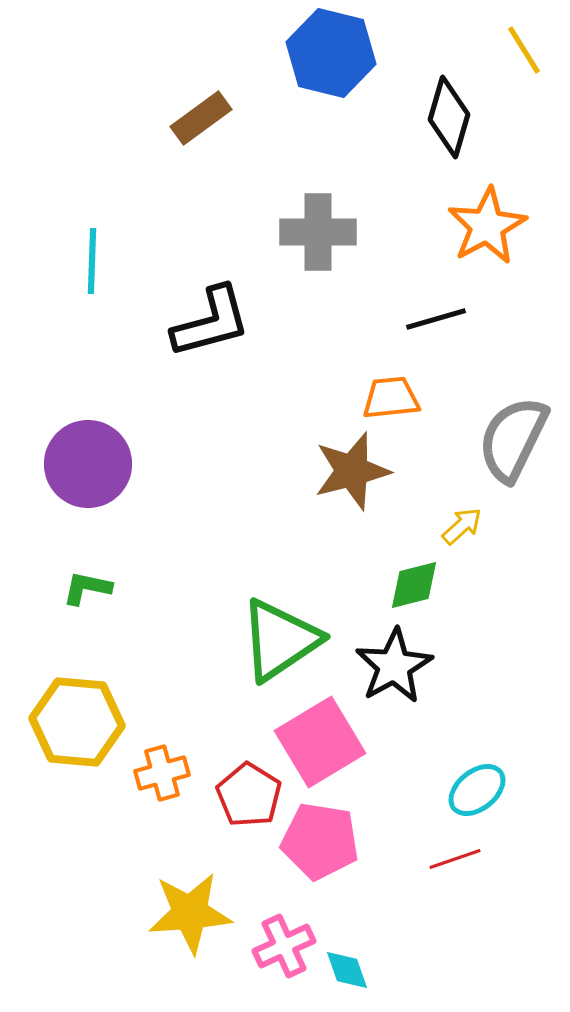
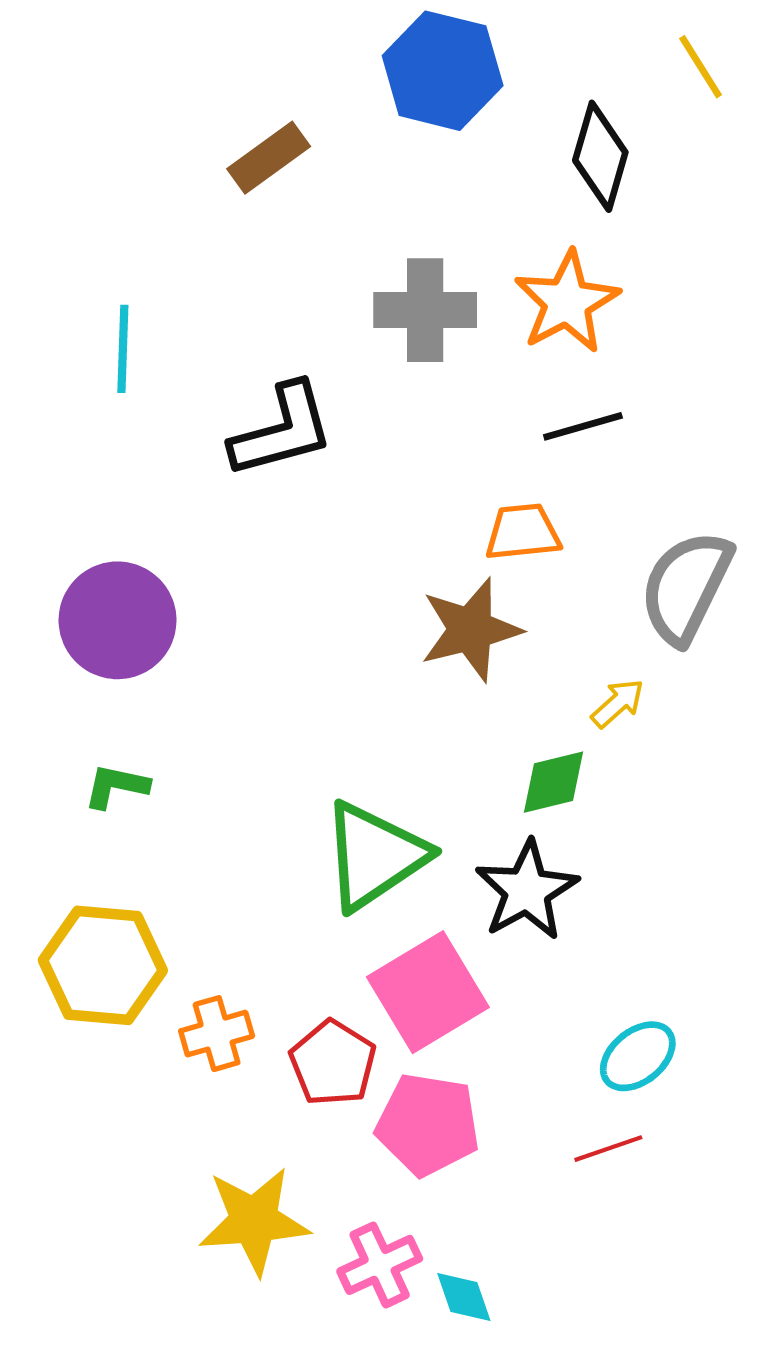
orange star: (487, 226) -> (567, 302), moved

